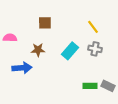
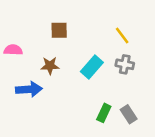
green rectangle: (90, 86) -> (104, 113), moved, turned -64
gray rectangle: (108, 86) -> (129, 114), moved, turned 32

